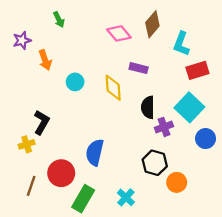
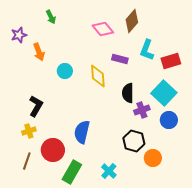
cyan L-shape: (181, 44) -> (147, 50), moved
blue circle: (206, 139) -> (169, 120), moved
yellow cross: (27, 144) -> (29, 131), moved

